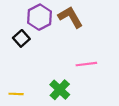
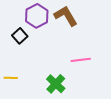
yellow line: (16, 94) -> (11, 78), moved

